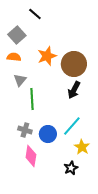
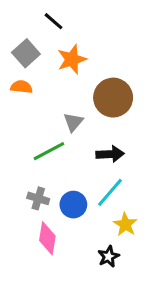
orange star: (47, 56) -> (72, 59), moved
gray triangle: (20, 80) -> (73, 122), moved
black arrow: (74, 90) -> (110, 154), moved, turned -120
green line: (32, 99) -> (49, 151), turned 65

